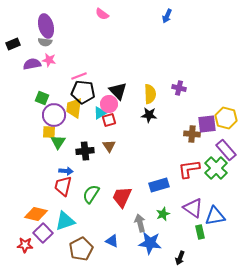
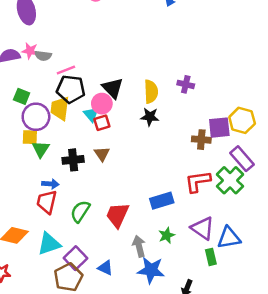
gray semicircle: (45, 42) -> (43, 56), moved
cyan triangle: (100, 113) -> (91, 114), turned -40
purple square: (43, 233) -> (75, 258), moved

